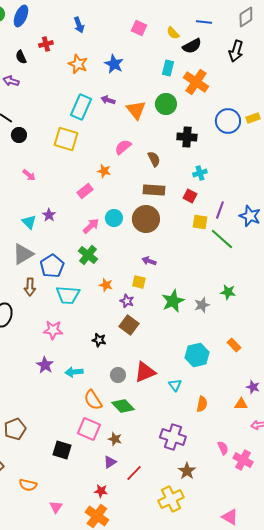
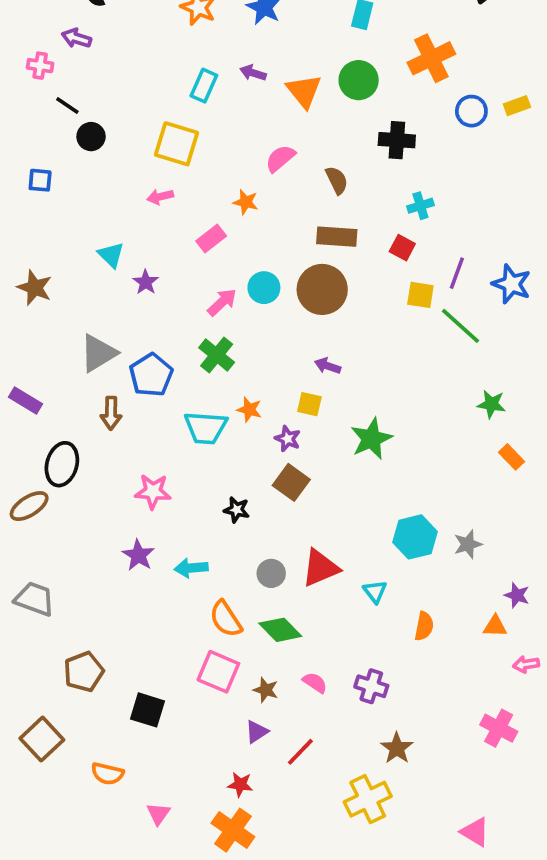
orange cross: (196, 82) -> (431, 58), moved, turned 30
cyan rectangle: (81, 107) -> (204, 86), size x0.7
blue circle: (228, 121) -> (471, 111), size x0.7
pink arrow: (29, 175) -> (160, 197), moved, turned 128
cyan triangle: (29, 222) -> (111, 255), moved
green star: (228, 292) -> (491, 404), moved
cyan trapezoid: (68, 295) -> (206, 428), moved
gray star: (202, 305) -> (468, 544), moved
orange rectangle: (234, 345) -> (511, 457), moved
purple cross: (173, 437) -> (371, 686), size x0.7
pink semicircle: (223, 448) -> (315, 683), moved, turned -32
black square: (62, 450) -> (147, 710), moved

